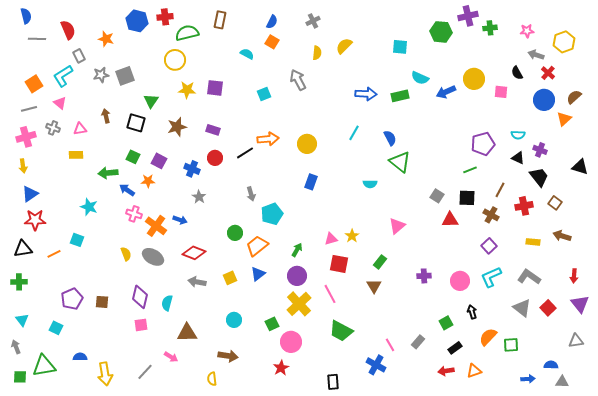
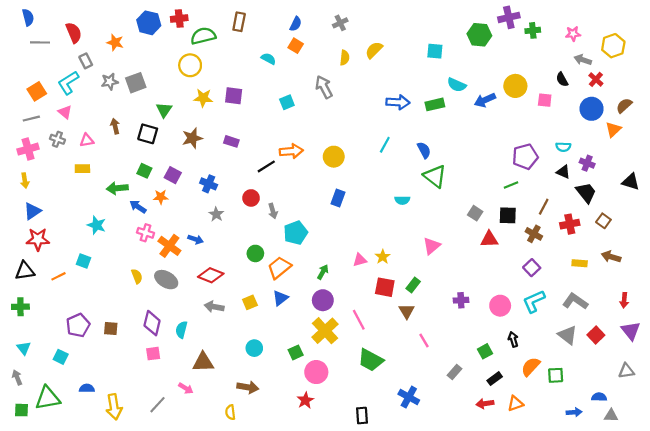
red circle: (215, 158) -> (251, 198), moved
red square: (339, 264) -> (385, 287), moved
pink line: (390, 345) -> (424, 340), moved

